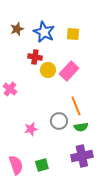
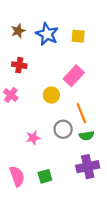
red cross: (35, 57) -> (19, 65), moved
yellow circle: (48, 70) -> (51, 95), moved

